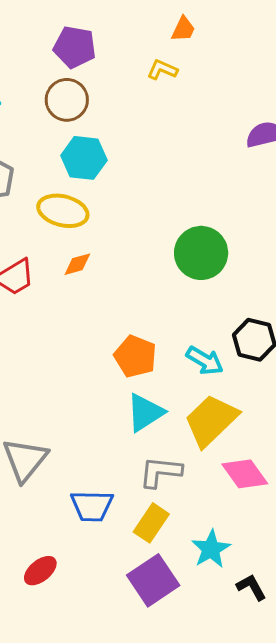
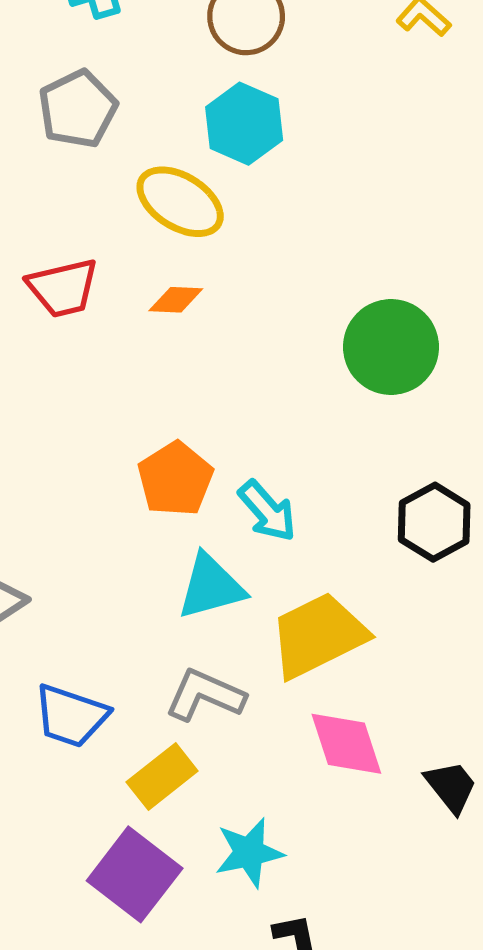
orange pentagon: (135, 356) -> (175, 479), moved
cyan arrow: (205, 361) -> (267, 511), moved
purple square: (153, 580) -> (135, 874), turned -36

